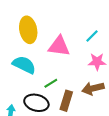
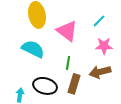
pink triangle: (59, 46) -> (67, 31), turned 30
green line: (51, 83) -> (68, 63), moved, turned -48

